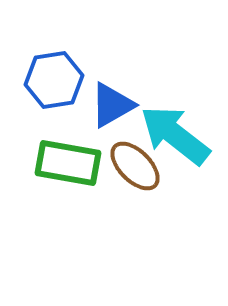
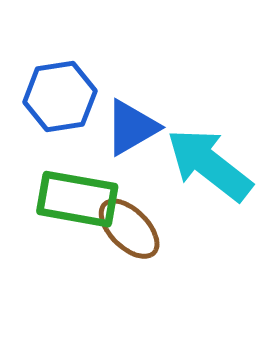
brown ellipse: (135, 166) -> (129, 229), moved

